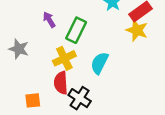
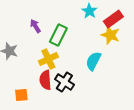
cyan semicircle: (99, 63) -> (93, 61), moved
black cross: (80, 98) -> (64, 82), moved

